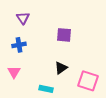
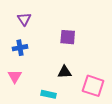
black triangle: (61, 68) -> (64, 72), turned 32

